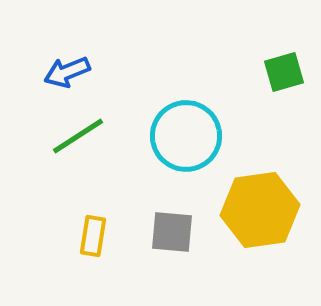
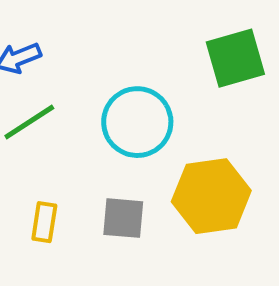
green square: (284, 72) -> (235, 58), size x1.5

